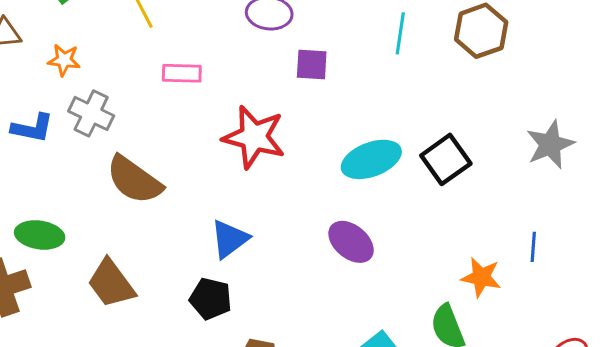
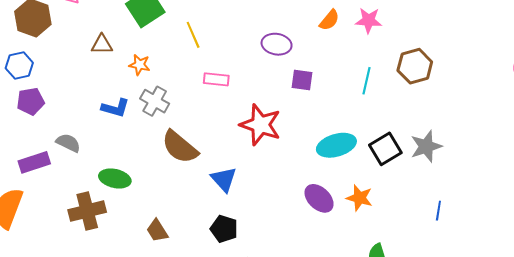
cyan line: (400, 33) -> (366, 81), moved
gray star: (550, 145) -> (426, 146), moved
blue triangle: (230, 239) -> (224, 179), moved, turned -40
orange star: (481, 277) -> (359, 198), moved
brown trapezoid: (111, 283) -> (157, 231), moved, size x0.7

